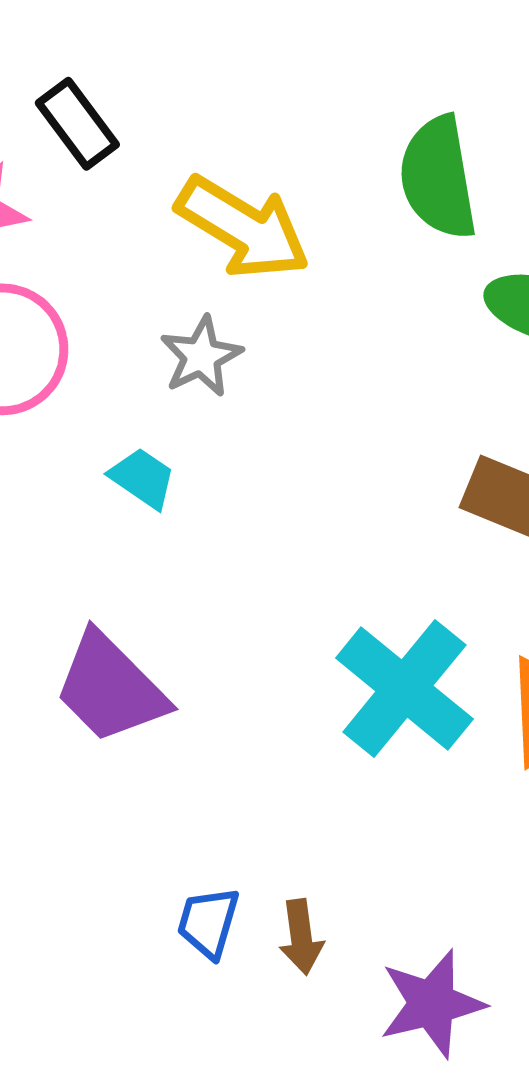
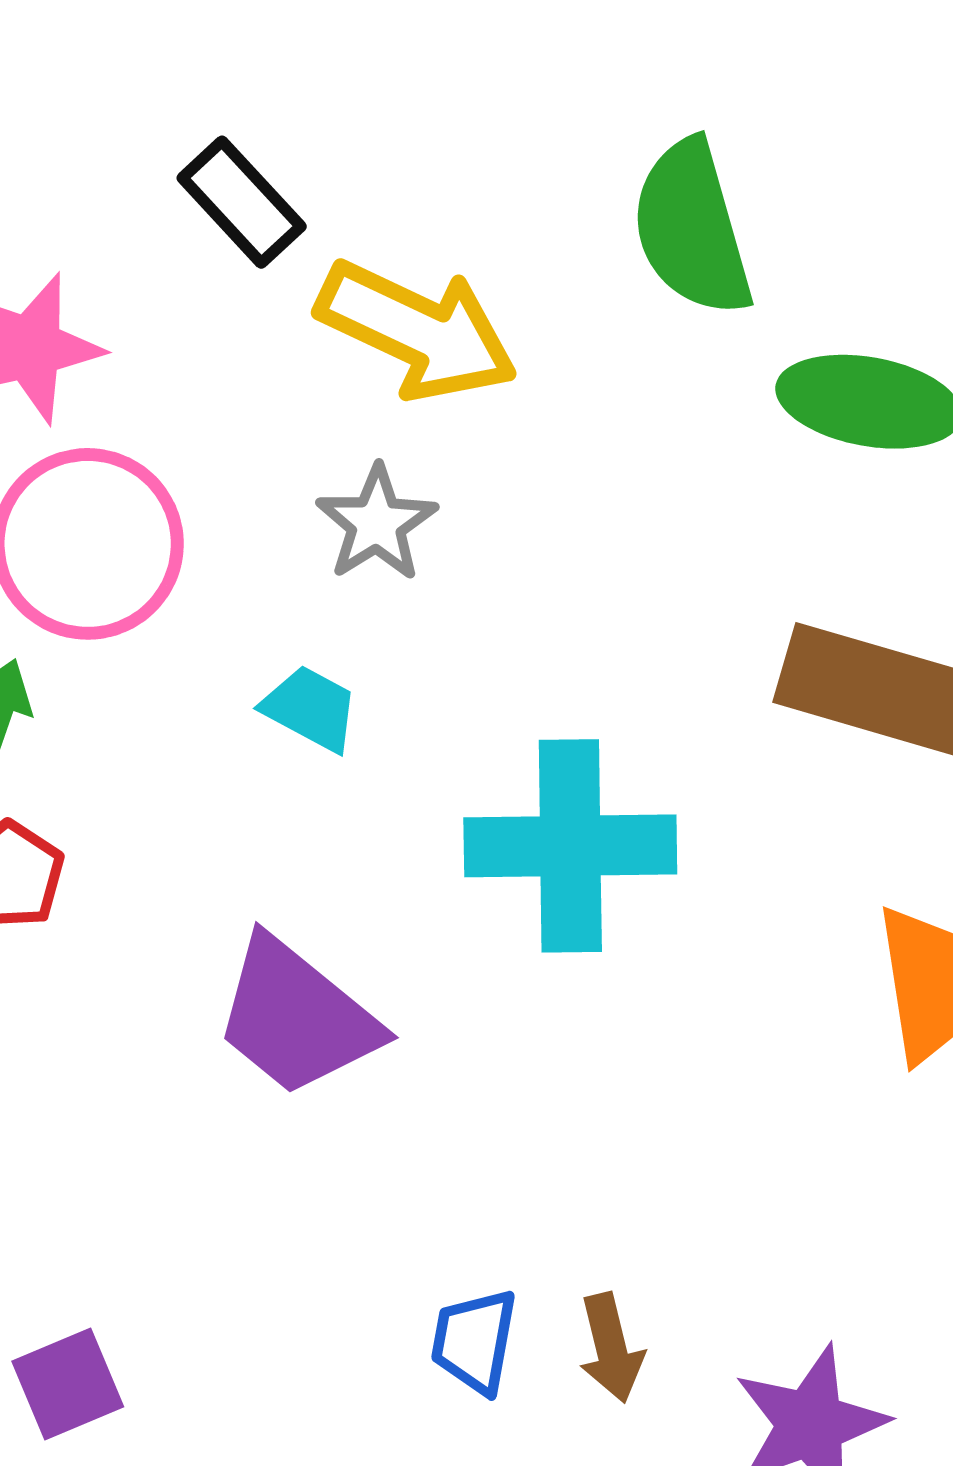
black rectangle: (77, 124) -> (242, 202), moved
cyan cross: (404, 688) -> (570, 846), moved, turned -34

